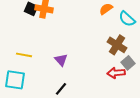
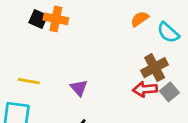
brown cross: (117, 45) -> (155, 68), turned 30
red arrow: (116, 73) -> (145, 89), moved

